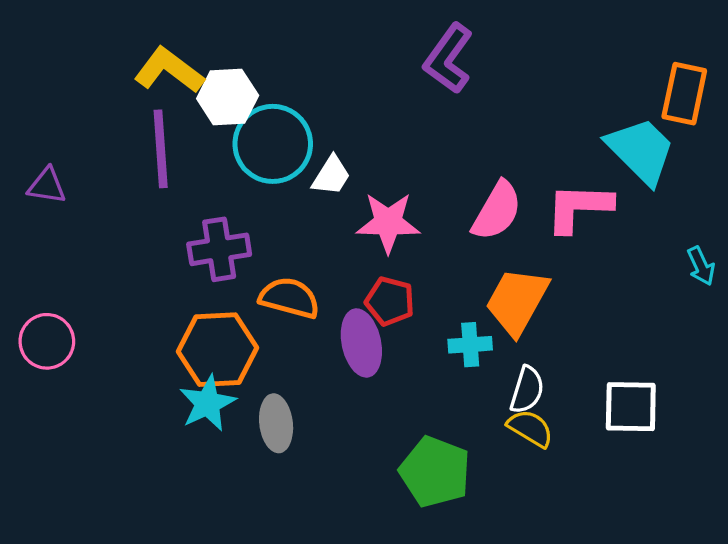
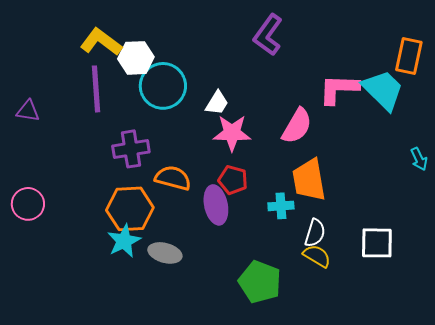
white trapezoid: (331, 176) -> (217, 103), moved
pink L-shape: (579, 207) -> (339, 89), moved
orange trapezoid: (517, 301) -> (309, 180), turned -39
gray ellipse: (276, 423) -> (165, 253), turned -68

